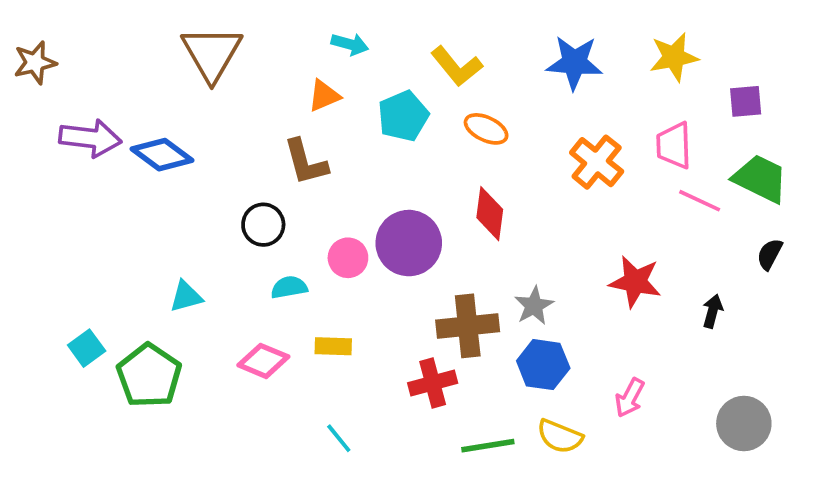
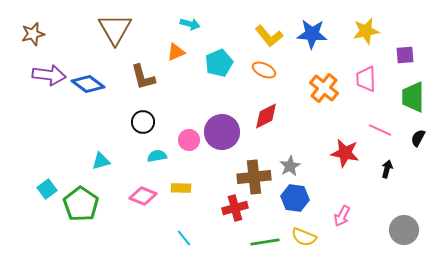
brown star: (35, 63) -> (33, 34), moved
yellow L-shape: (457, 66) -> (269, 36), moved
brown L-shape: (306, 162) -> (143, 77), moved
green trapezoid: (760, 179) -> (413, 97), turned -116
pink line: (700, 201) -> (380, 130), moved
red diamond: (490, 214) -> (266, 116), turned 56

